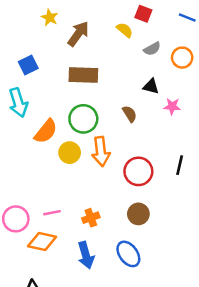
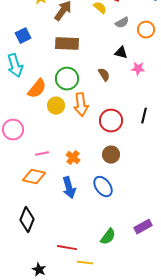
orange cross: (91, 218) -> (73, 158), turned -32
pink circle: (16, 219) -> (13, 130), moved

